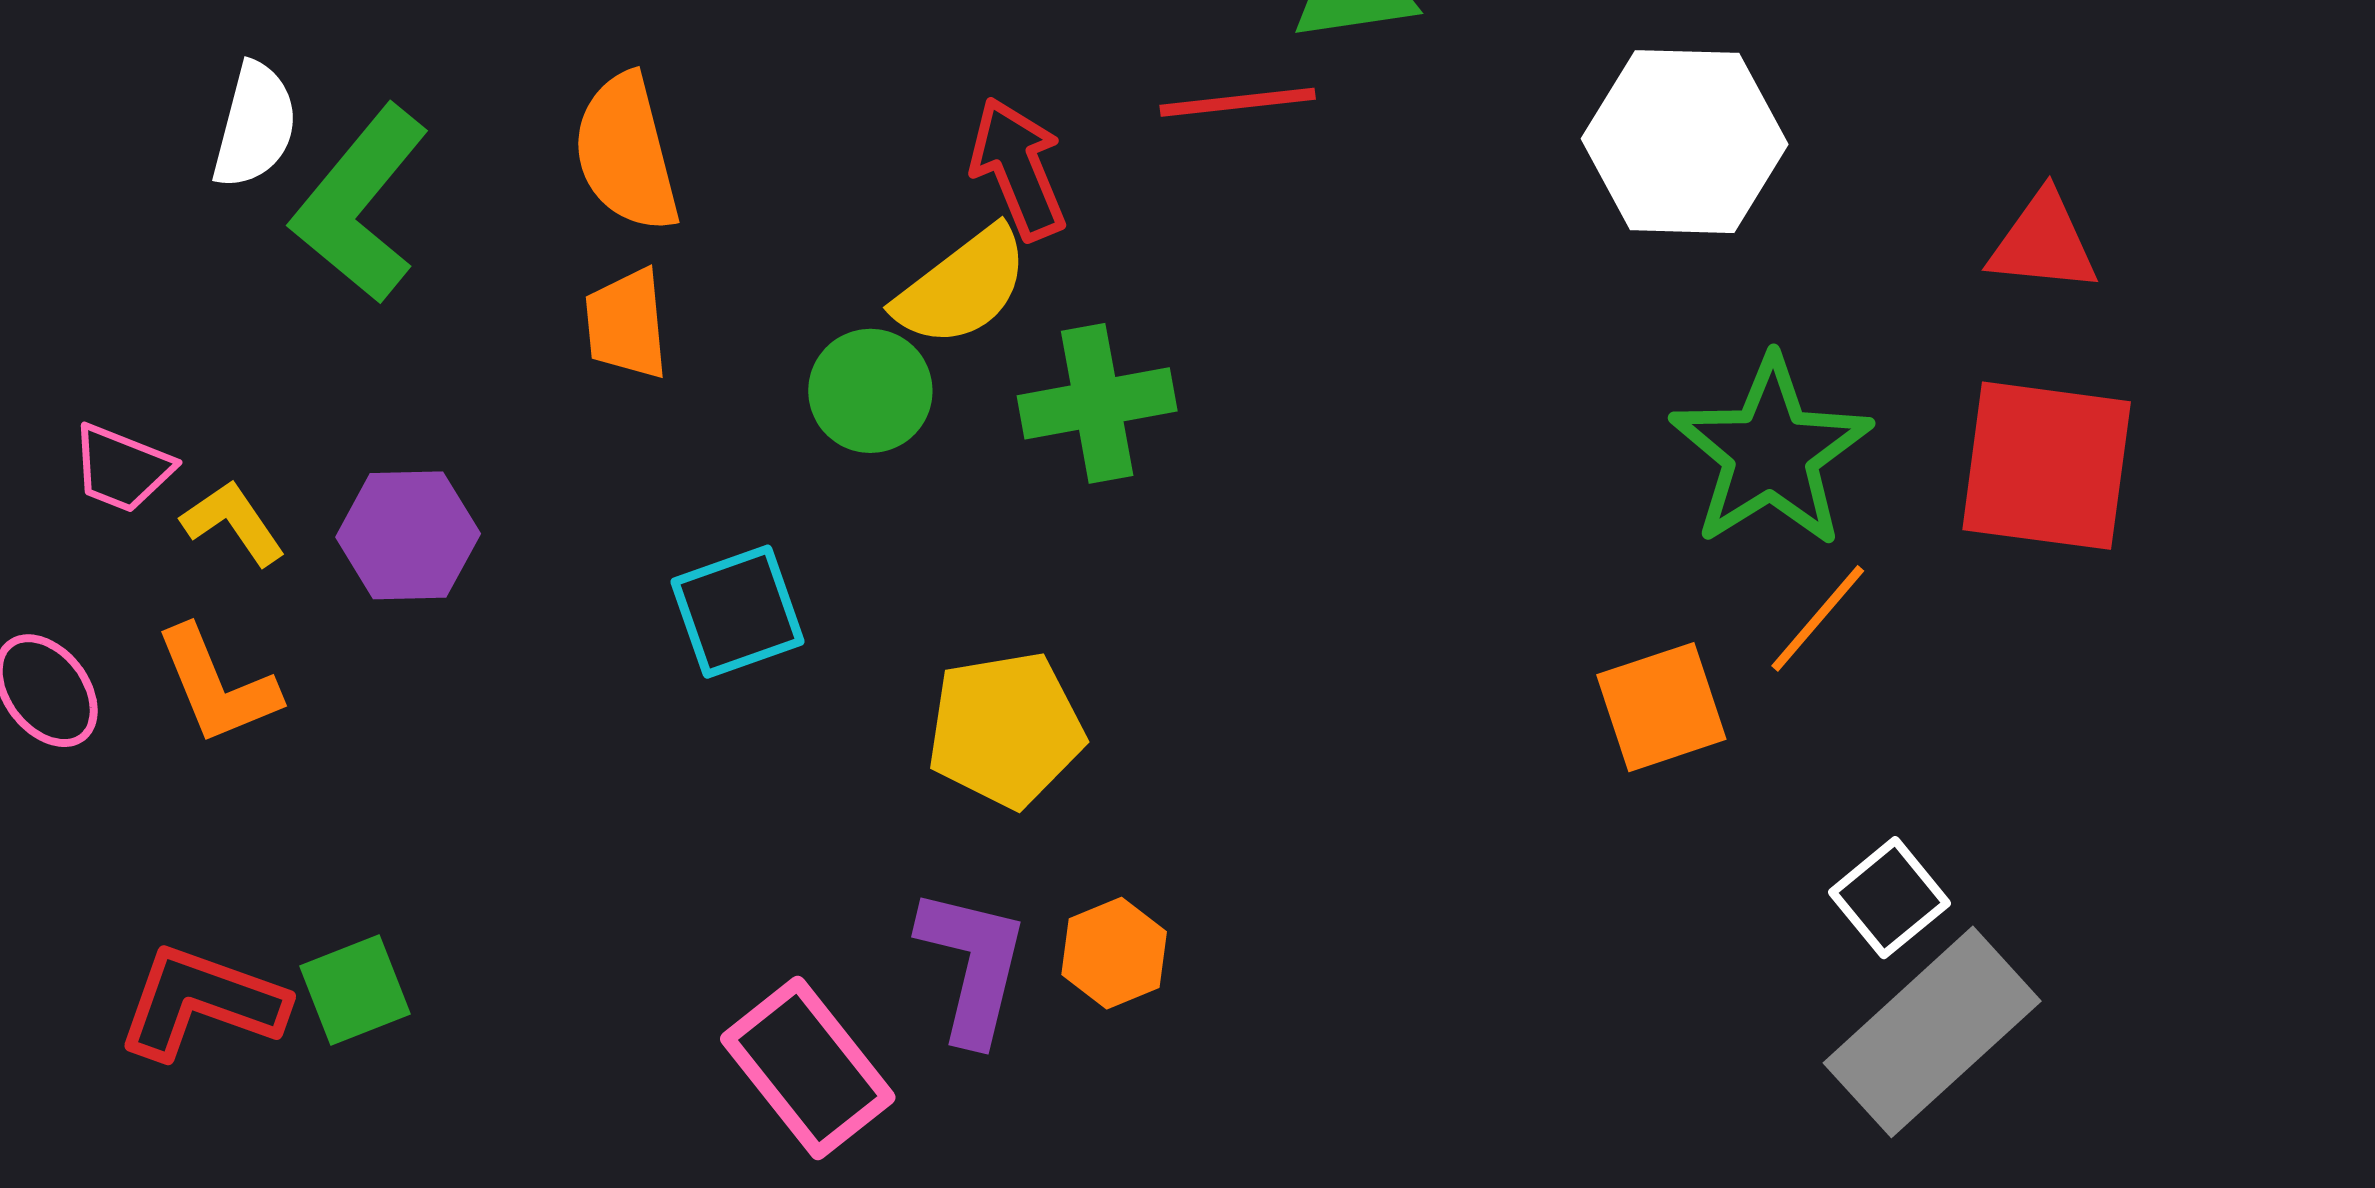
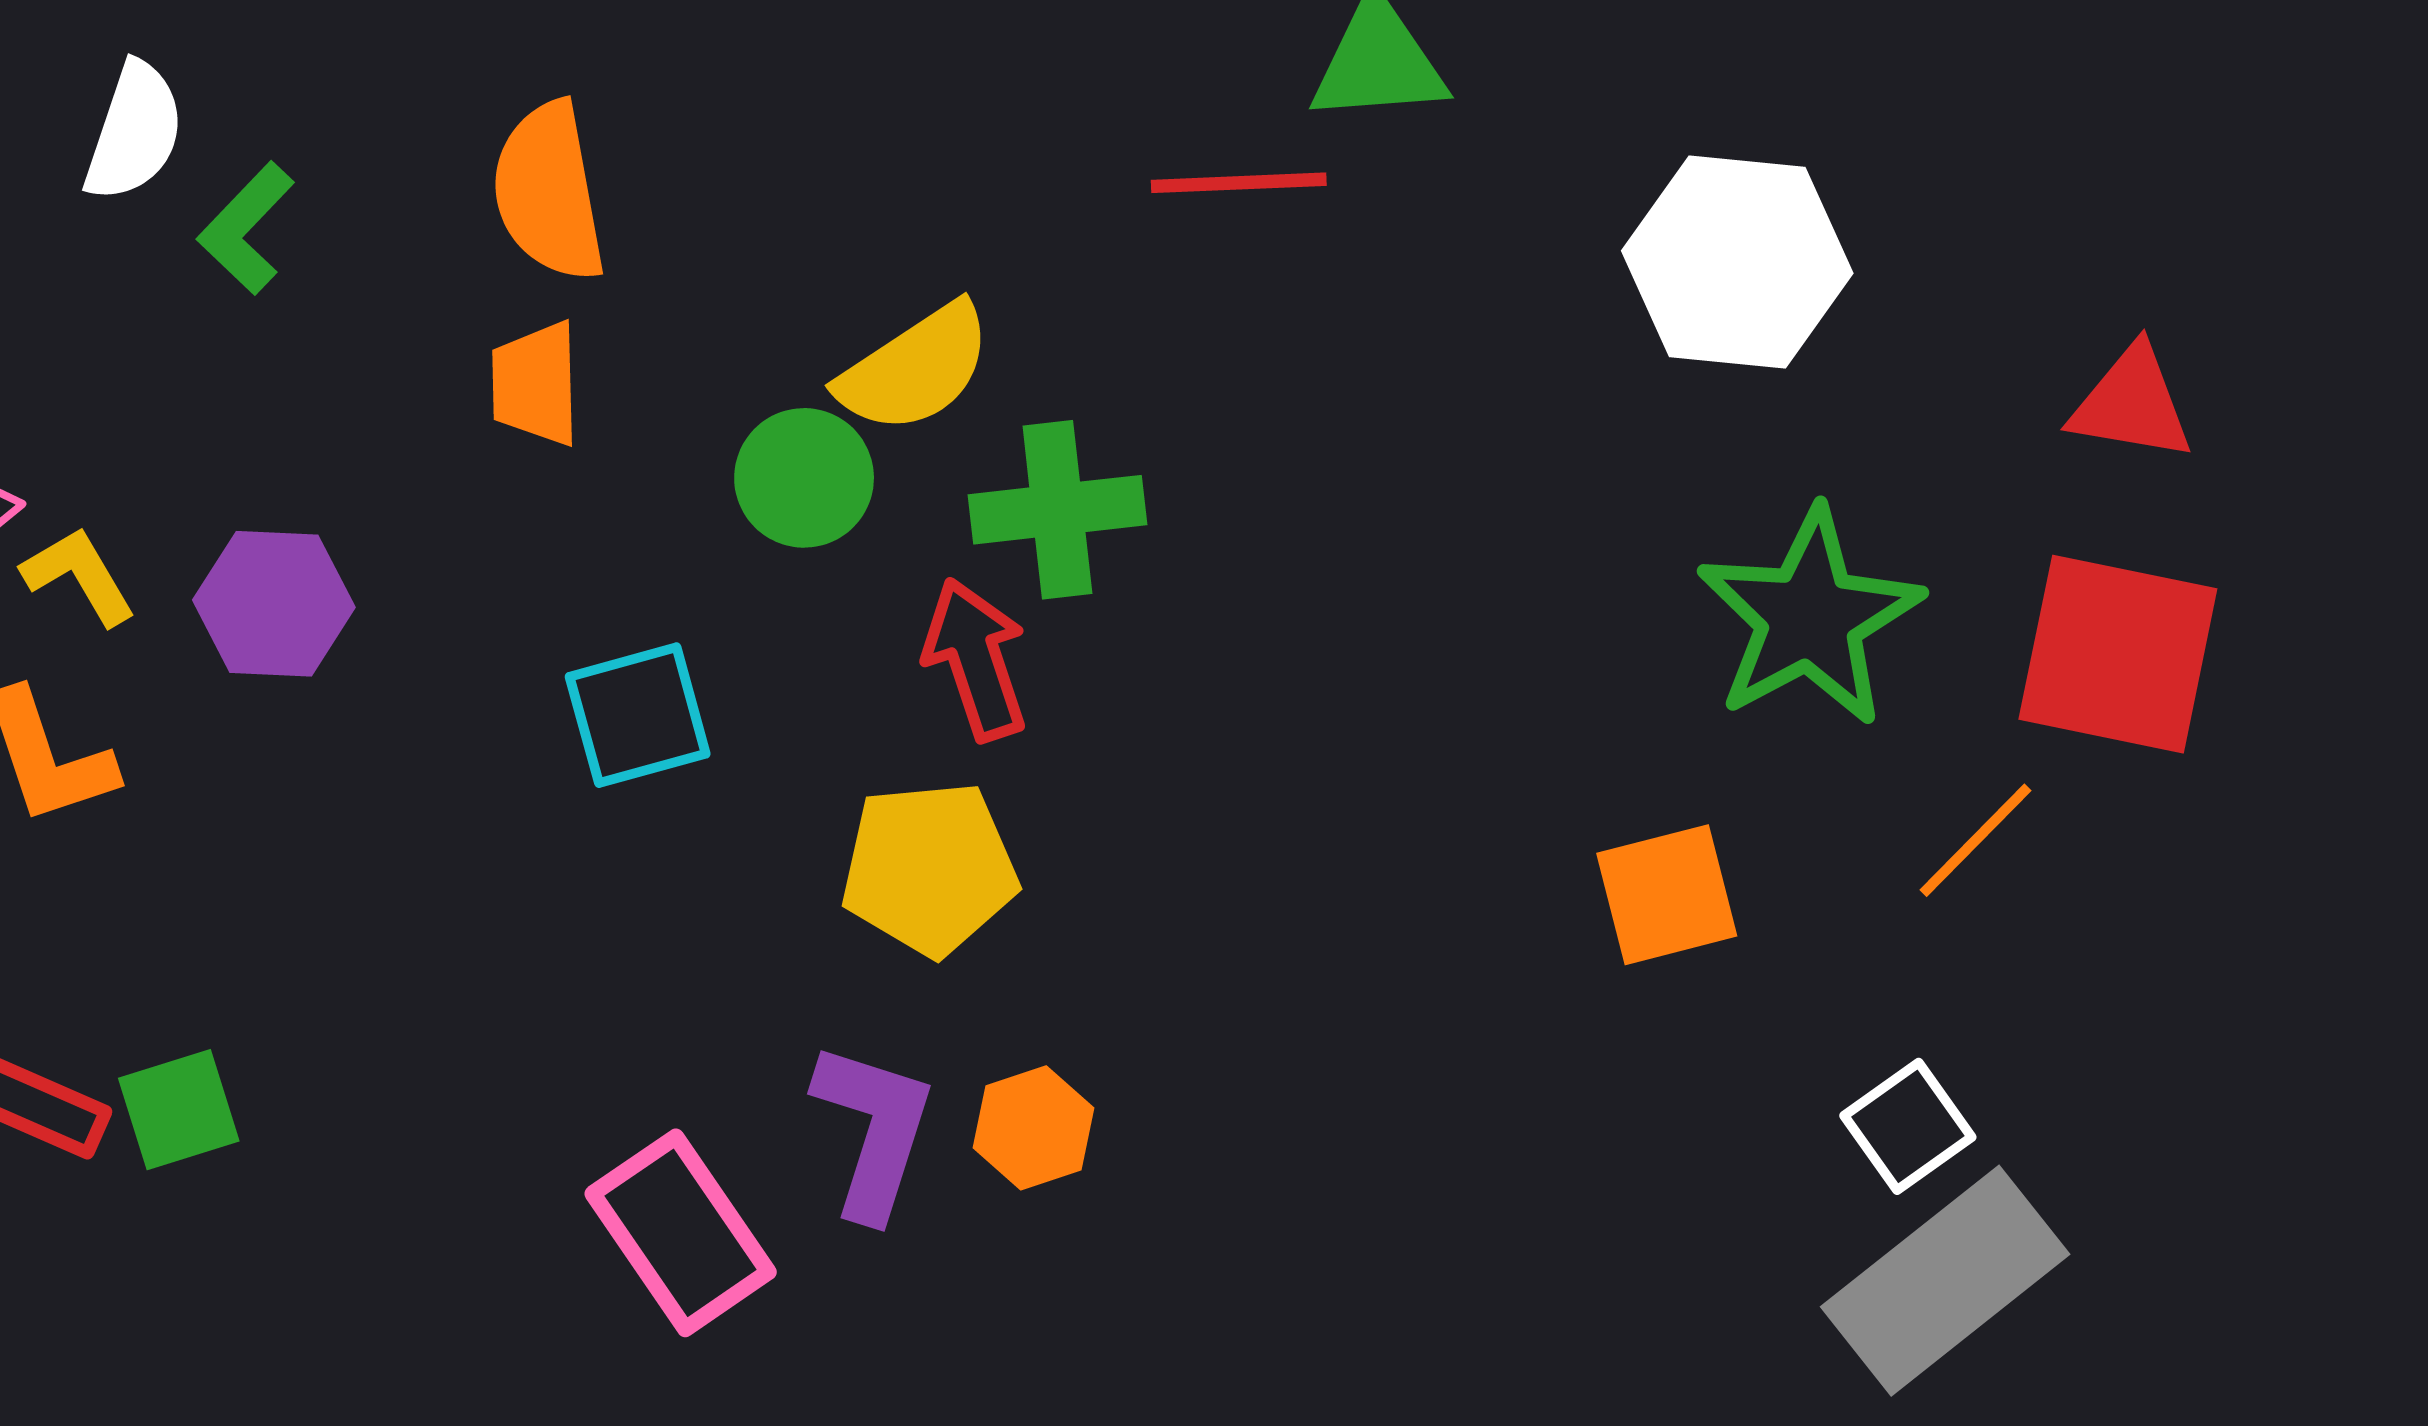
red arrow: (1018, 168) -> (976, 659), moved
green L-shape: (360, 204) -> (246, 228), size x0.6
orange line: (1818, 618) -> (1975, 840), moved

